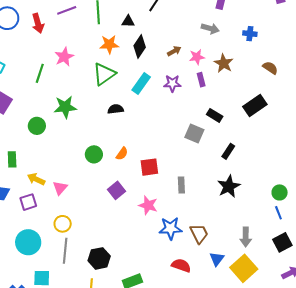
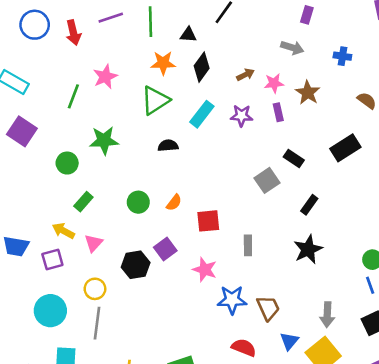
gray square: (194, 134) -> (267, 180), turned 30
green rectangle: (12, 159) -> (83, 202), moved, turned 42
black hexagon: (99, 258) -> (136, 265), moved

